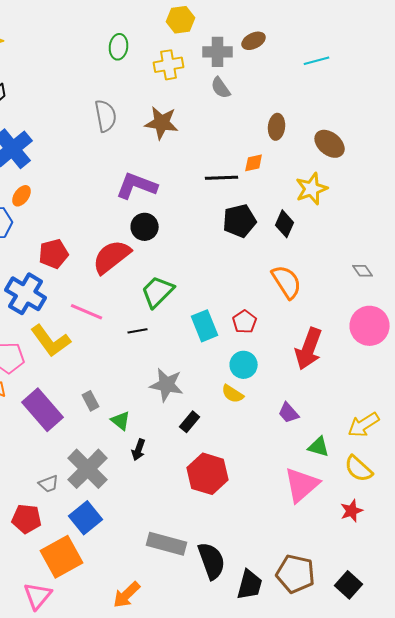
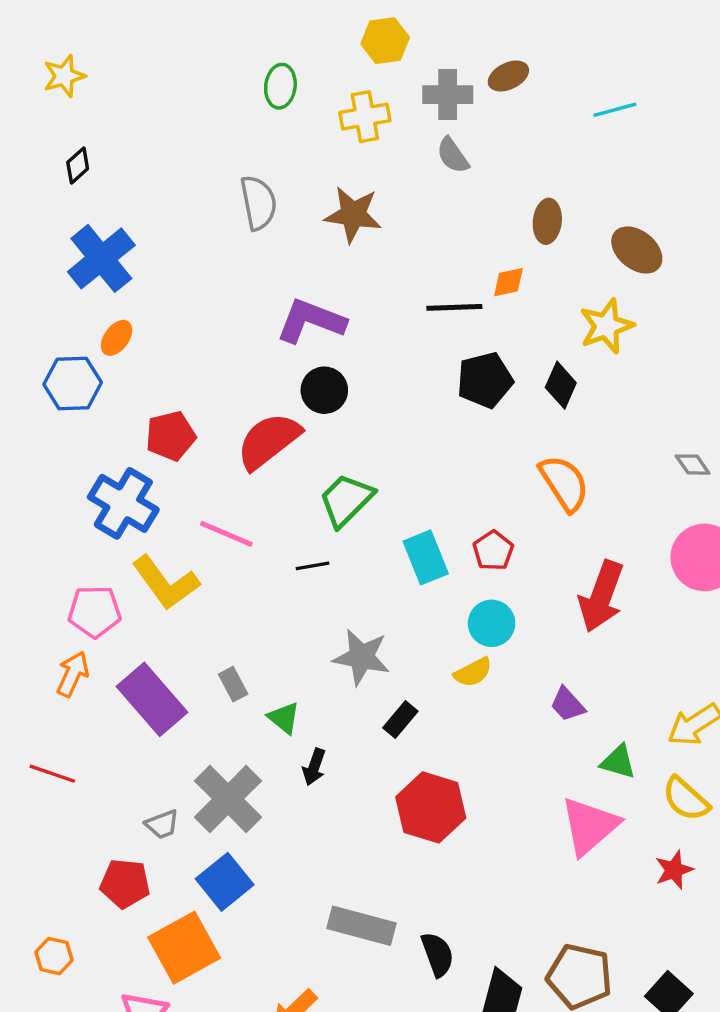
yellow semicircle: (233, 394) -> (473, 672), turned -60
black semicircle: (212, 561) -> (438, 954), size x0.7

